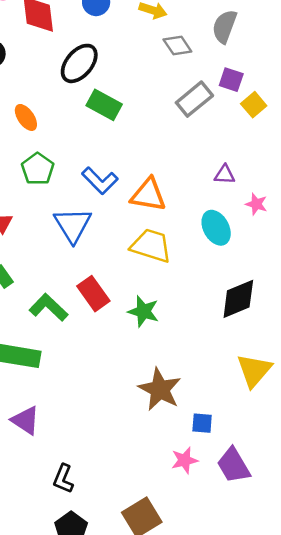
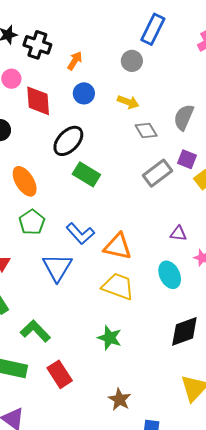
orange ellipse: (26, 117) -> (25, 181), size x1.4
red rectangle: (93, 294) -> (60, 374), moved
brown star: (160, 389) -> (120, 399), size x0.7

